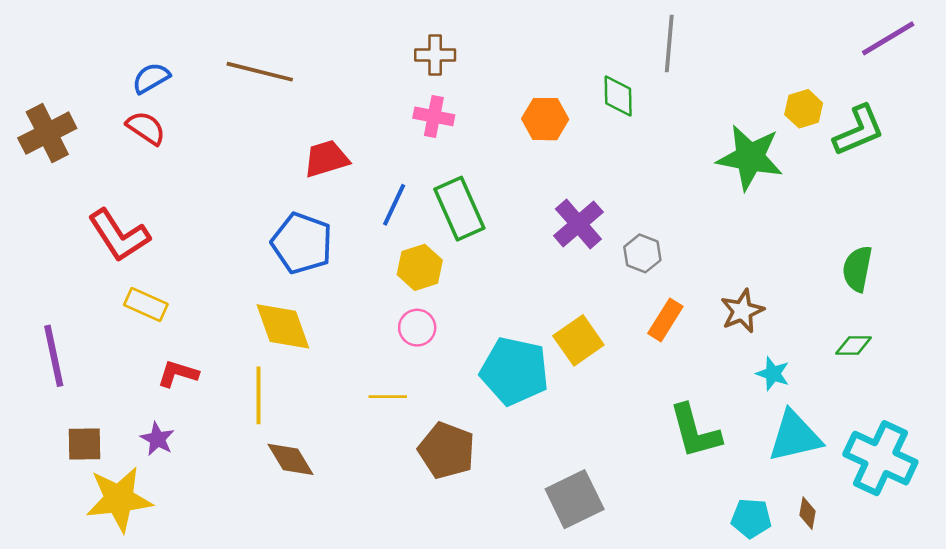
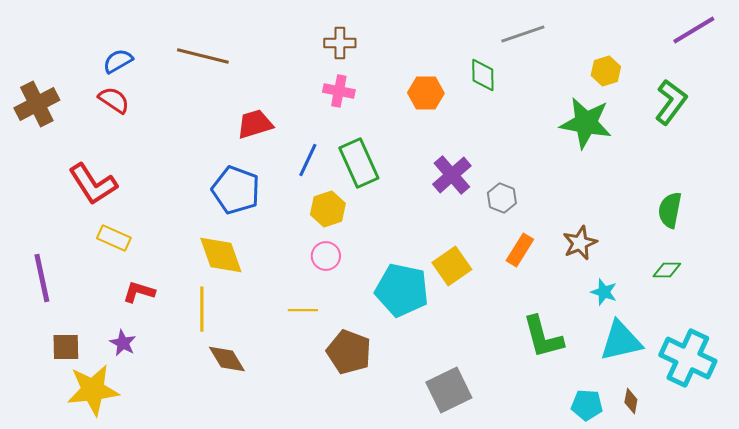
gray line: (669, 44) -> (523, 34), turned 66
yellow hexagon: (804, 109) -> (606, 71), moved
green L-shape: (859, 131) -> (671, 102), turned -30

